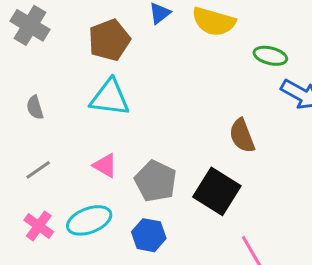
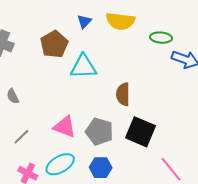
cyan triangle: (110, 98) -> (83, 67), moved
brown semicircle: (242, 136) -> (123, 94), moved, turned 30
pink triangle: (105, 165) -> (65, 127), size x1.4

